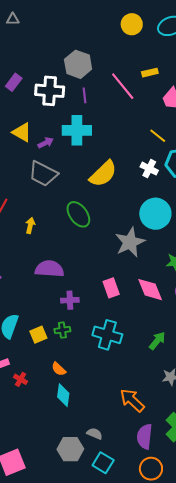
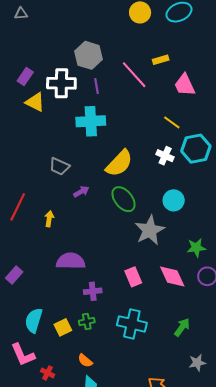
yellow triangle: (22, 132) -> (35, 102), moved
purple arrow: (46, 143) -> (81, 192), moved
gray trapezoid: (43, 174) -> (59, 166), size x0.7
green ellipse: (78, 214) -> (124, 199), moved
cyan circle: (155, 214) -> (174, 200), size x0.7

